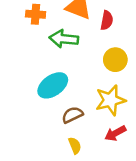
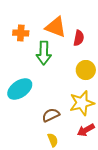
green arrow: (64, 39) -> (44, 53), turned -95
cyan ellipse: (53, 85) -> (20, 89), moved

